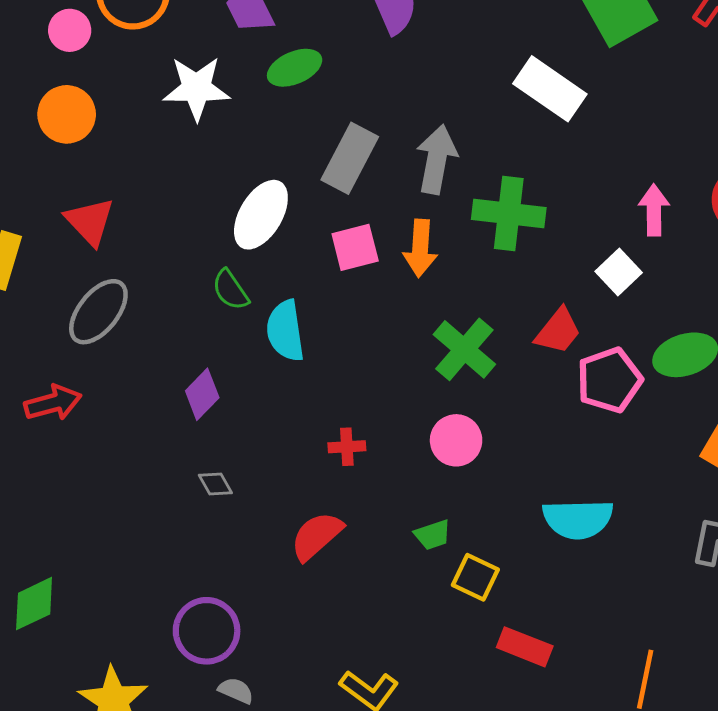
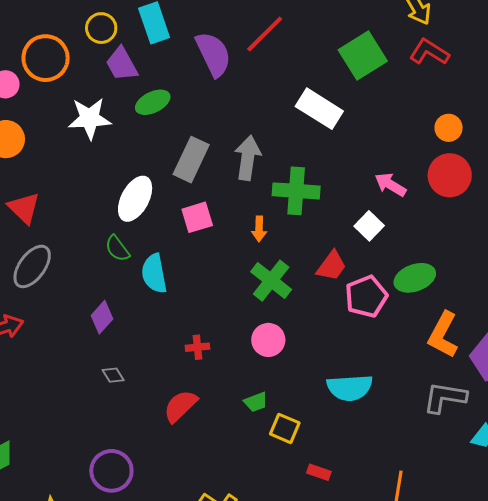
pink arrow: (654, 210) -> (390, 185), turned -56
orange arrow: (420, 248) -> (259, 229), moved, size x0.7
red rectangle: (525, 647) -> (319, 472), size x0.7

